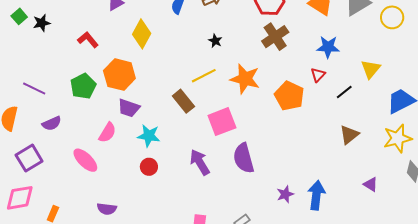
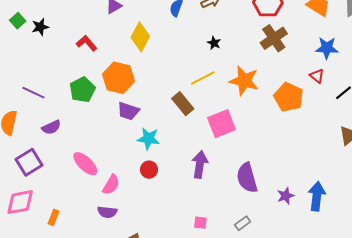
red triangle: (318, 75) -> (317, 76), turned -35
pink semicircle: (107, 133) -> (111, 185), moved
purple semicircle: (244, 158) -> (247, 178), moved
purple arrow: (200, 162) -> (200, 165), turned 40

